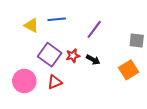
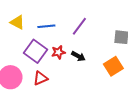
blue line: (57, 19) -> (46, 26), moved

